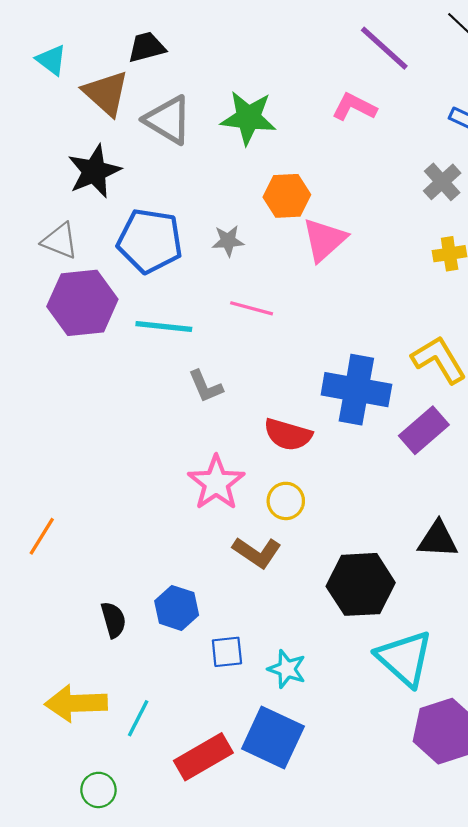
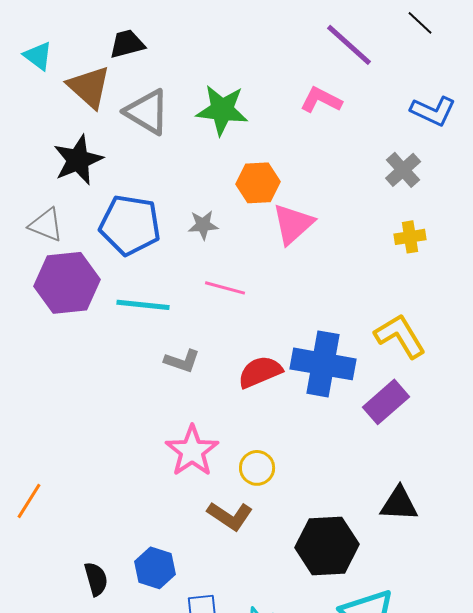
gray L-shape: (206, 386) -> (182, 361), turned -48
red semicircle: (288, 435) -> (260, 372), moved, turned 141

